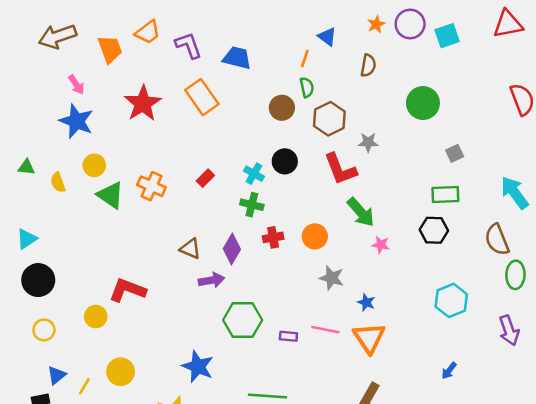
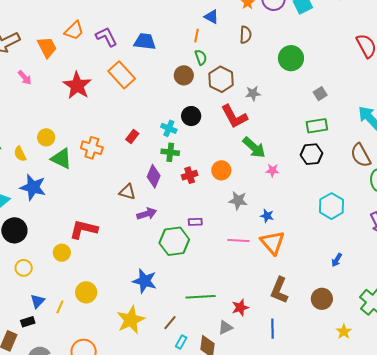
blue star: (76, 121) -> (33, 187), moved
purple diamond: (232, 249) -> (154, 176), moved
purple rectangle: (288, 336) -> (195, 222), moved

